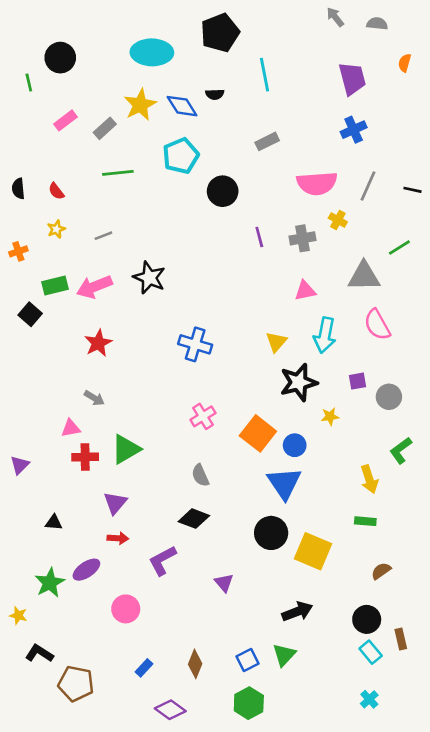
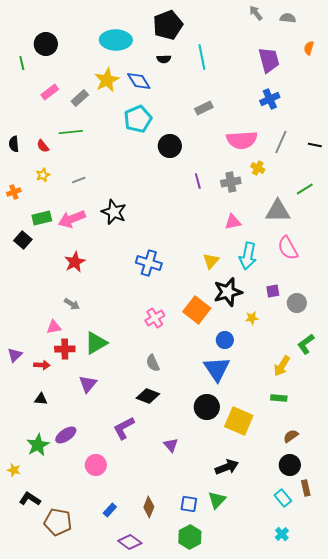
black semicircle: (215, 94) -> (164, 59), moved
green line: (118, 173) -> (71, 132), moved
orange square: (258, 433) -> (197, 310), moved
yellow arrow: (369, 479) -> (282, 366), turned 50
red arrow: (118, 538) -> (42, 365), moved
black circle: (367, 619) -> (290, 465), moved
blue square: (248, 660) -> (189, 504), turned 36

